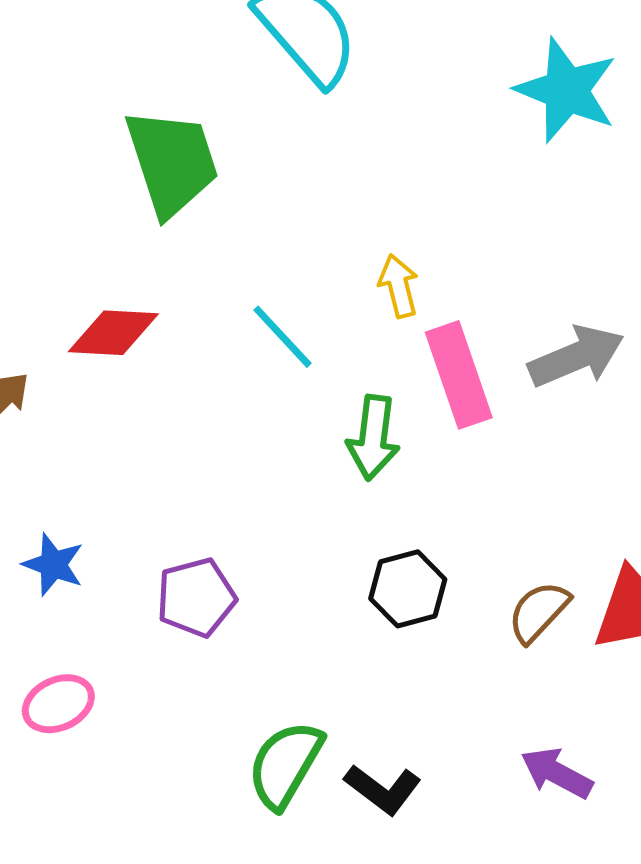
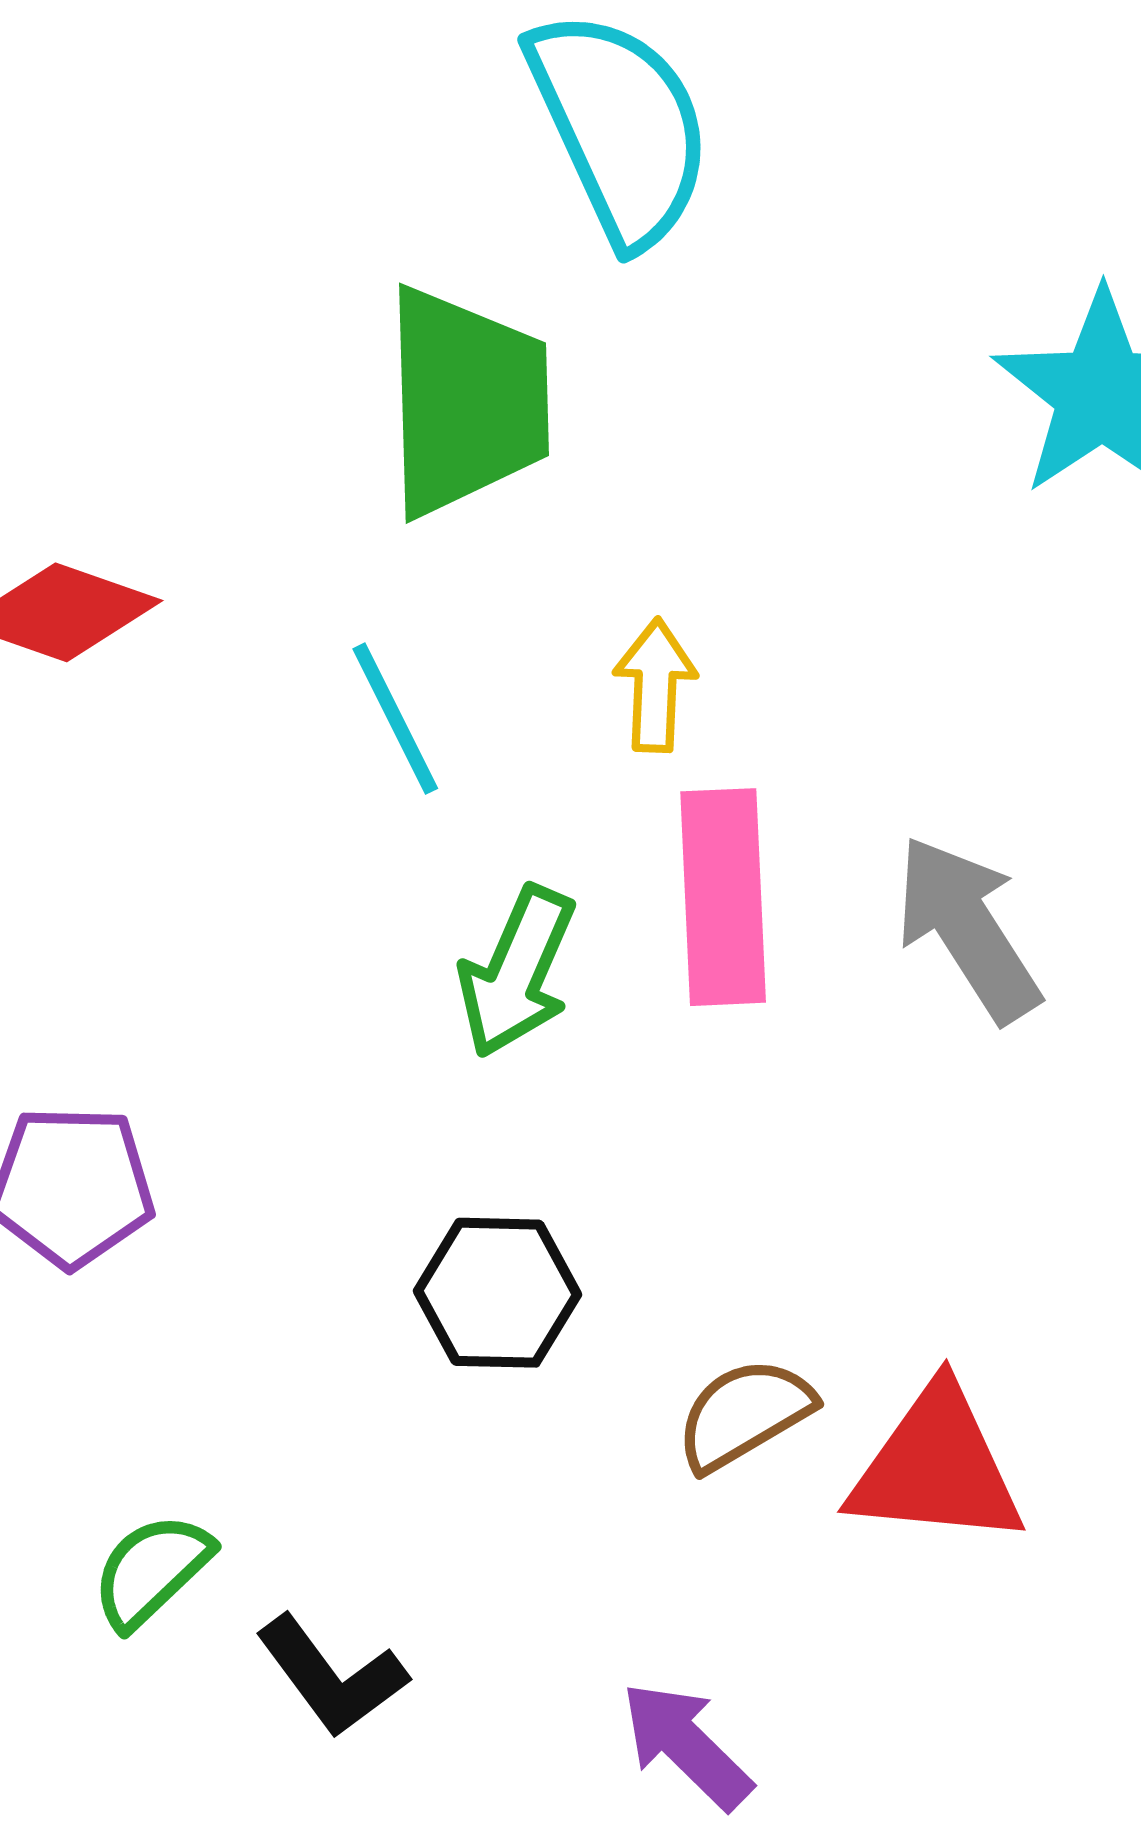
green trapezoid: (172, 162) -> (466, 401), moved
gray arrow: (576, 356) -> (968, 929), turned -116
green semicircle: (285, 765) -> (152, 1571), size x0.7

